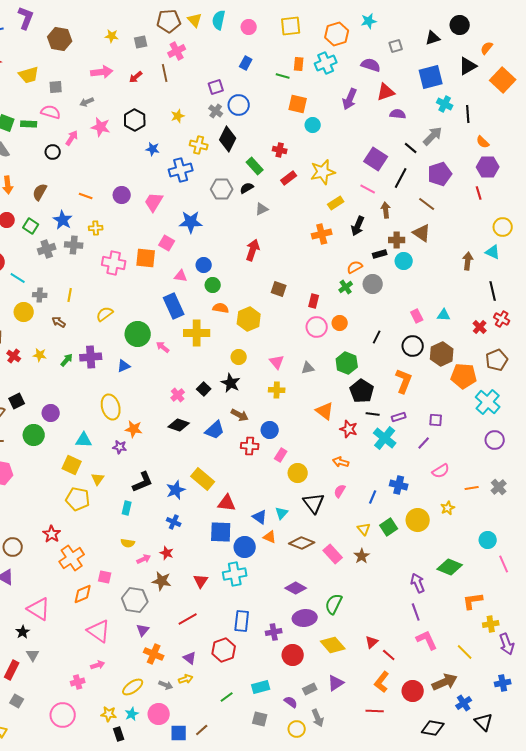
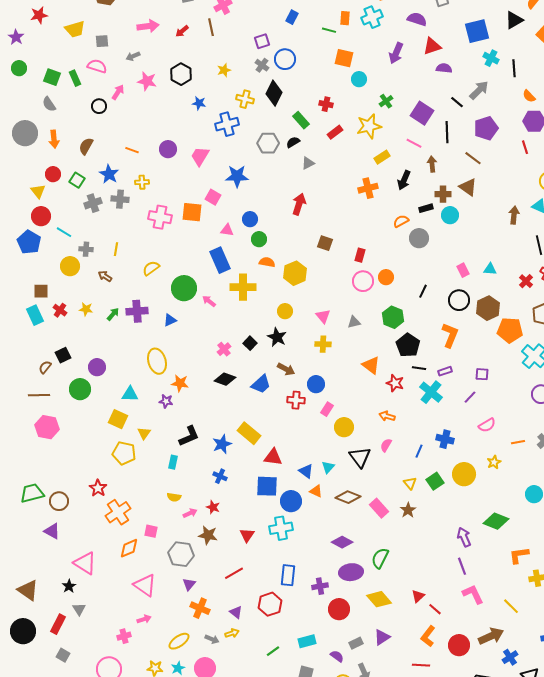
green rectangle: (29, 124) -> (75, 78), turned 63
black line: (401, 178) -> (447, 132), turned -30
green cross: (346, 287) -> (386, 101), moved

